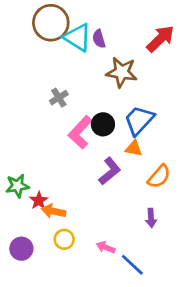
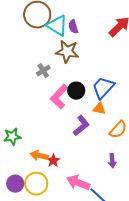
brown star: (122, 72) -> (67, 52), moved
red star: (39, 201) -> (53, 161), moved
yellow circle: (64, 239) -> (36, 184), moved, size x1.5
pink arrow: (106, 247) -> (78, 183), size x1.6

